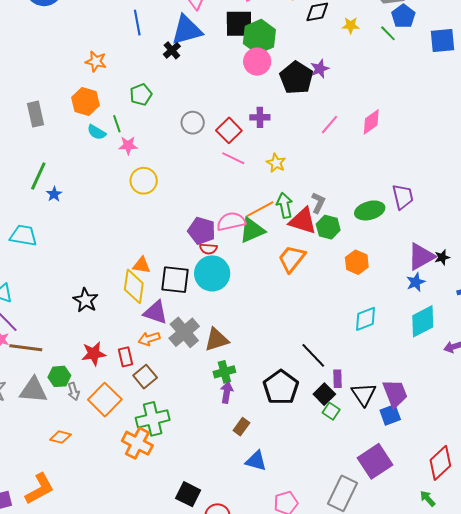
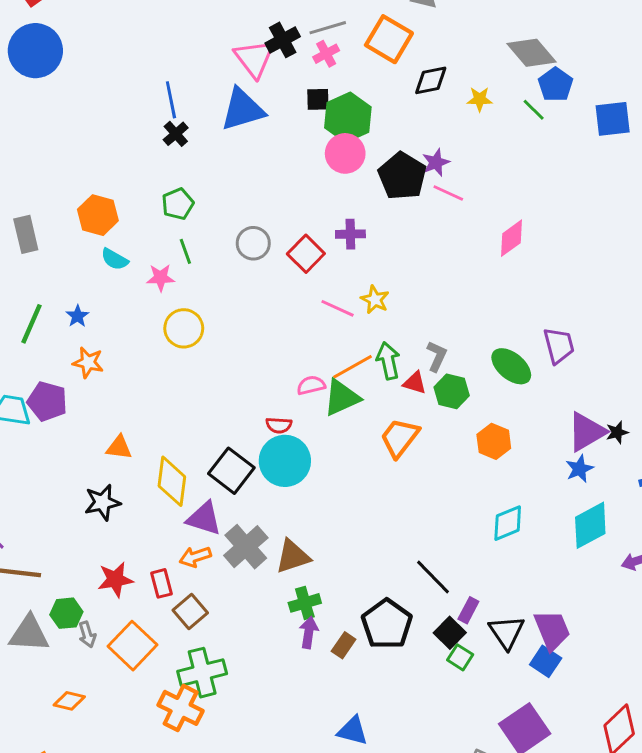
black square: (239, 24) -> (318, 99), size x0.6
black cross: (172, 50) -> (176, 134), moved
orange star: (96, 61) -> (88, 362), moved
green line: (117, 124) -> (185, 251), moved
pink line: (330, 125) -> (448, 193), moved, turned 75
pink line: (233, 158) -> (337, 308), moved
blue star: (54, 194) -> (77, 316), moved
green ellipse: (370, 210) -> (511, 366), turned 56
pink semicircle: (231, 221) -> (311, 385), size x0.7
red triangle: (303, 221) -> (415, 383), size x0.6
purple pentagon: (202, 231) -> (47, 401), moved
orange triangle: (142, 265) -> (119, 448), moved
black square: (175, 280) -> (231, 471), turned 32
black star: (86, 300) -> (102, 502), turned 30
purple rectangle: (337, 379) -> (468, 610), turned 30
blue square: (390, 415) -> (546, 661), turned -35
brown rectangle: (241, 427) -> (344, 645), moved

